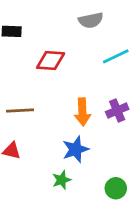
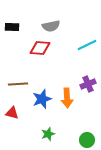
gray semicircle: (91, 20) -> (51, 26), moved
orange arrow: (82, 112) -> (67, 98), moved
blue star: (76, 149) -> (42, 99), moved

